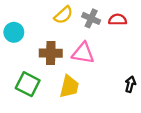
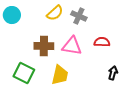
red semicircle: (118, 20) -> (102, 42), moved
cyan circle: (14, 32) -> (12, 15), moved

